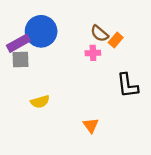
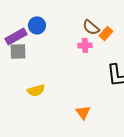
blue circle: (41, 31) -> (37, 25), size x0.6

